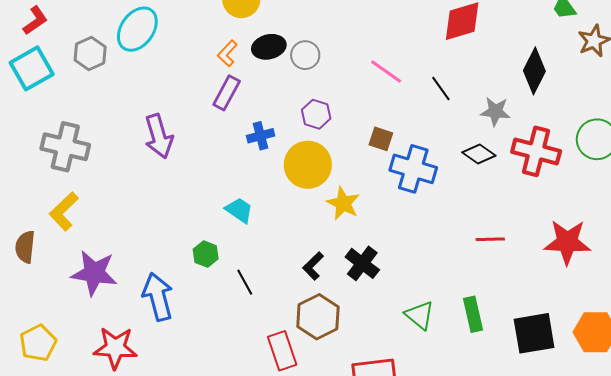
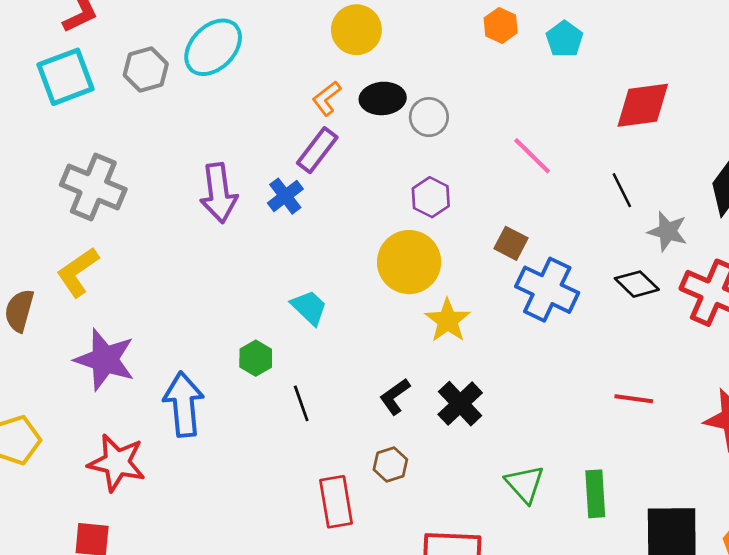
black line: (441, 88) -> (622, 190), moved
blue cross: (261, 136) -> (285, 196), moved, turned -32
brown hexagon: (318, 317) -> (390, 464), size x0.6

